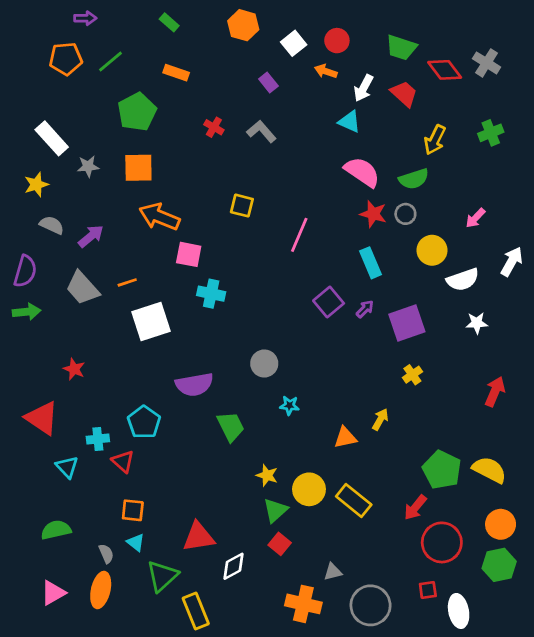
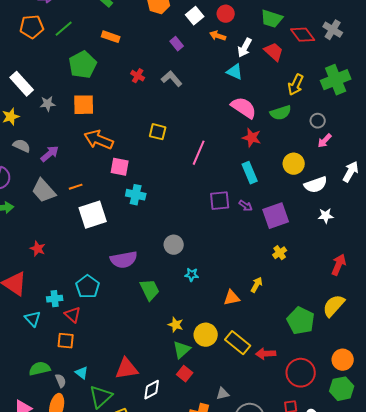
green cross: (491, 133) -> (336, 80), size x1.6
gray circle: (405, 214) -> (318, 121), moved
purple square: (329, 302) -> (220, 201), turned 35
purple arrow: (365, 309) -> (246, 206), turned 80
yellow semicircle: (489, 470) -> (334, 306), moved, turned -75
red arrow: (415, 508) -> (266, 354), moved, turned 48
orange square: (133, 510) -> (66, 341), moved
green semicircle: (56, 530) -> (40, 369), moved

